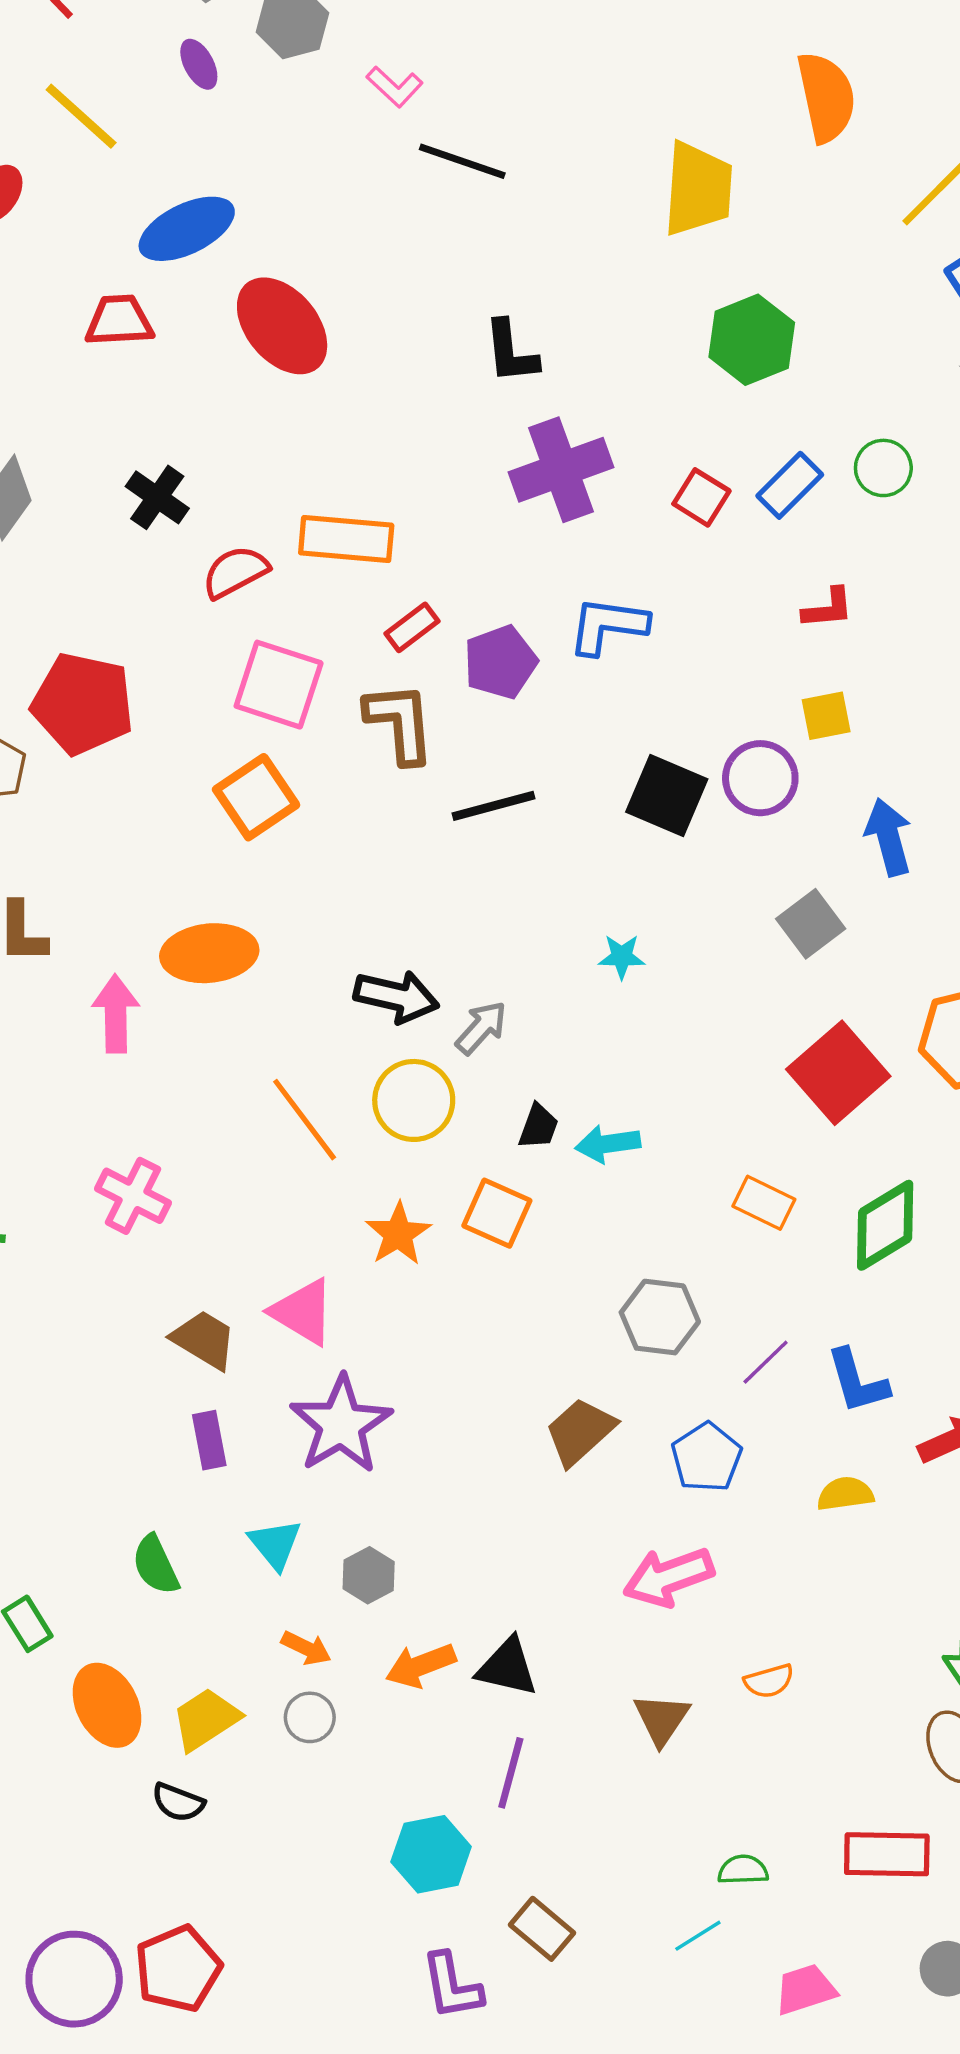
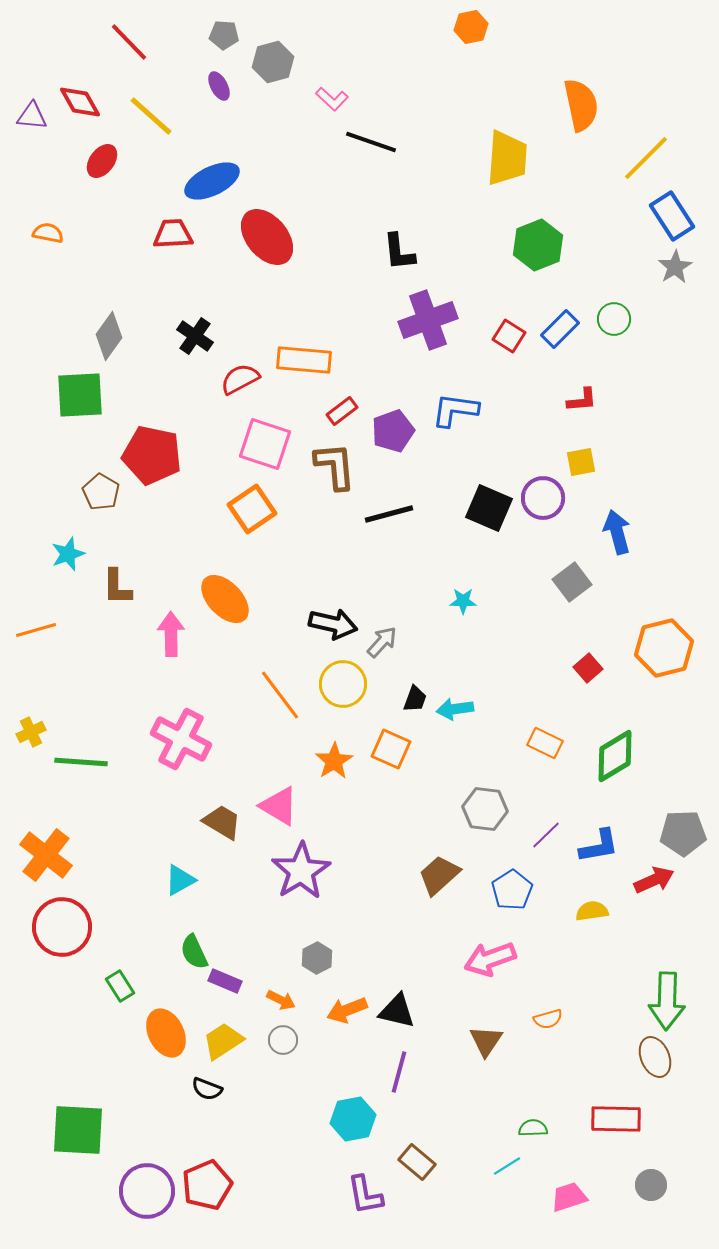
orange ellipse: (209, 953) -> (225, 599), turned 52
red square: (838, 1073) -> (588, 668), size x0.5
pink cross: (133, 1196) -> (181, 739), size x1.4
blue L-shape: (857, 1381) -> (599, 846), turned -84
purple rectangle: (209, 1440) -> (225, 981), moved, turned -56
cyan triangle: (275, 1544) -> (180, 880), moved, turned 40

